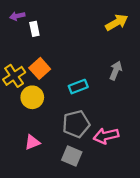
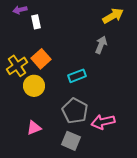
gray arrow: (116, 71) -> (101, 45), moved
gray pentagon: (76, 124) -> (75, 111), turned -30

